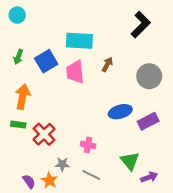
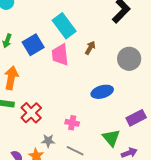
cyan rectangle: (79, 41) -> (64, 26), turned 50
purple rectangle: (148, 121) -> (136, 118), moved

